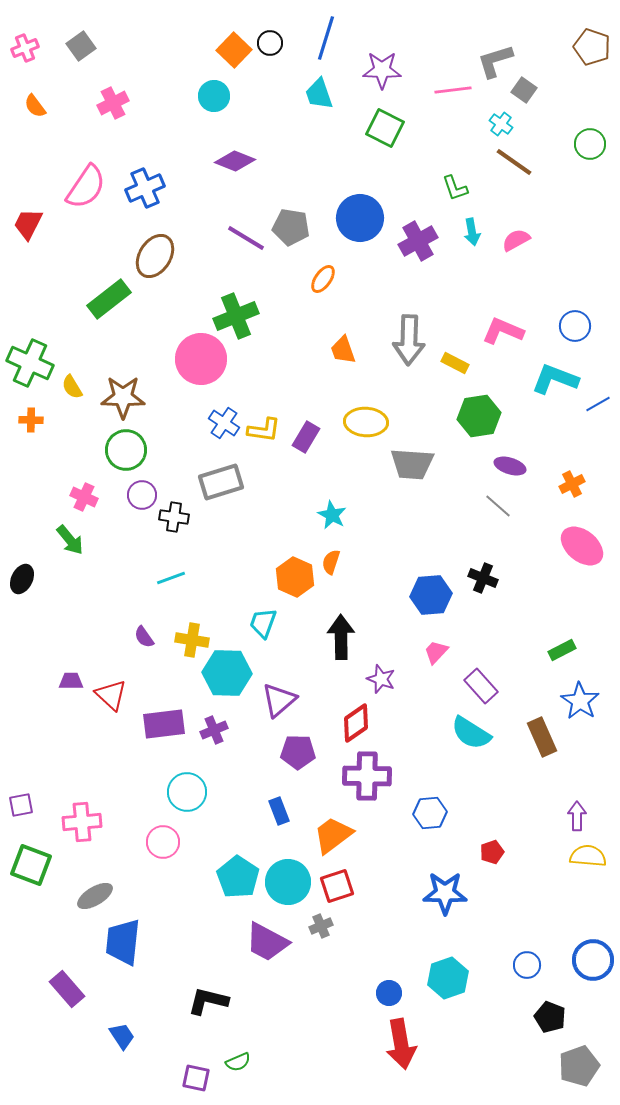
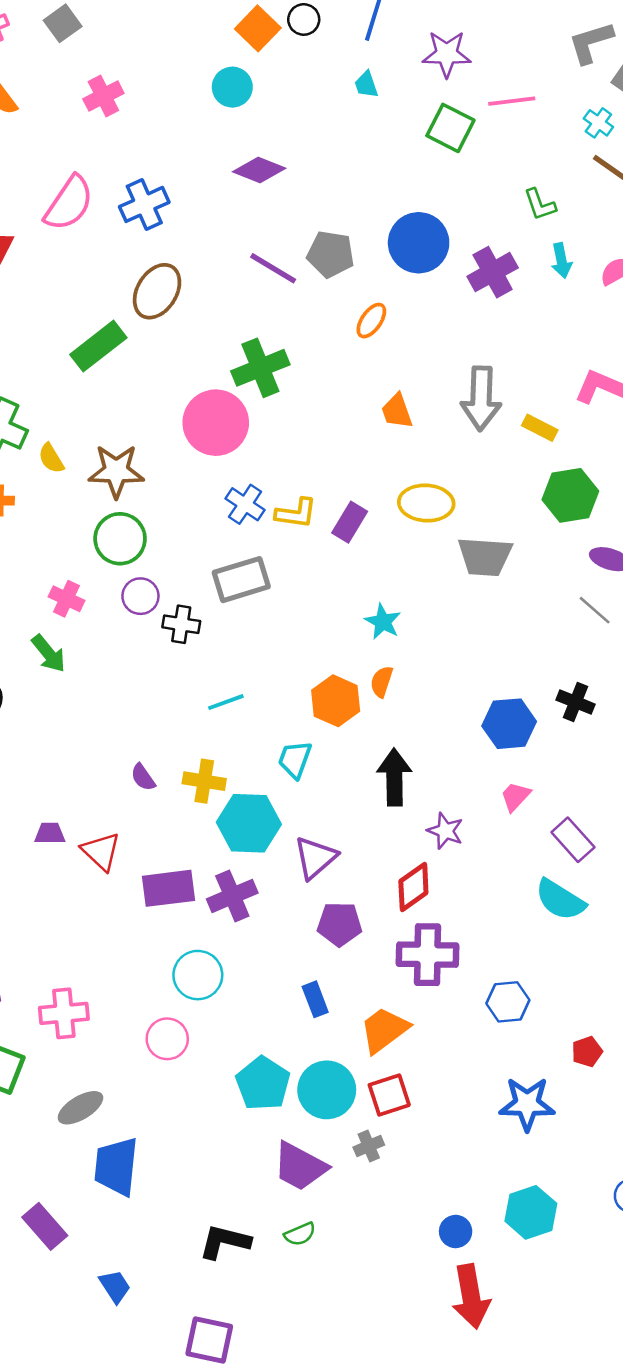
pink line: (453, 90) -> (512, 101), moved
cyan trapezoid: (319, 94) -> (366, 85), size x0.7
cyan line: (171, 578) -> (226, 702), moved
purple cross: (214, 730) -> (232, 896), size x1.4
green semicircle: (238, 1062) -> (300, 1234), moved
purple square: (196, 1078) -> (209, 1340), size x1.4

